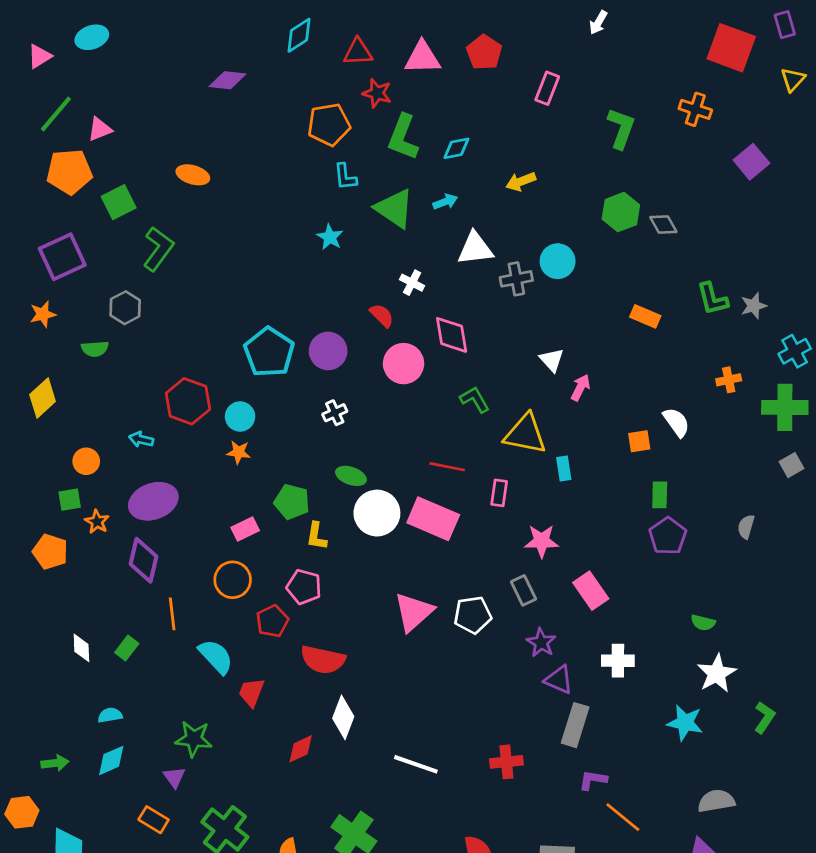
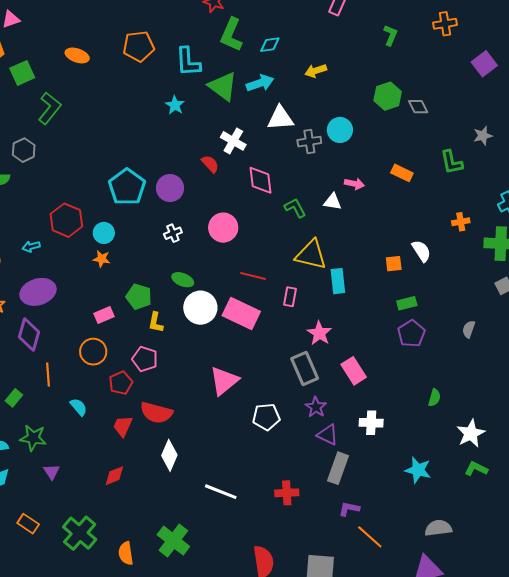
orange cross: (695, 109) -> (445, 24), turned -30
orange pentagon: (329, 125) -> (139, 46), moved
green L-shape: (621, 128) -> (390, 35), size x0.7
cyan L-shape: (345, 177) -> (188, 62), size x1.5
cyan arrow: (445, 202) -> (260, 83), size x1.5
white cross: (412, 283) -> (233, 141), size x1.4
gray star: (754, 306) -> (483, 136), moved
white triangle: (552, 360) -> (333, 202), turned -42
pink circle: (404, 364) -> (223, 228), moved
pink arrow: (580, 388) -> (354, 184), moved, turned 72
green L-shape: (475, 399) -> (295, 208), moved
cyan arrow: (141, 439) -> (31, 247), turned -30
cyan rectangle: (564, 468) -> (338, 281), size x1.4
green rectangle: (660, 495) -> (407, 303), turned 72
pink star: (542, 541) -> (319, 333), turned 30
gray rectangle: (523, 590) -> (305, 369), size x1.5
white pentagon: (473, 615) -> (266, 417), moved
green semicircle: (703, 623) -> (434, 398), turned -90
cyan semicircle: (216, 657) -> (79, 407), size x0.7
white star: (717, 673) -> (471, 433), moved
red trapezoid: (251, 692) -> (123, 426), moved
green L-shape: (765, 717) -> (476, 469), turned -100
green star: (194, 739) -> (33, 438), moved
red diamond: (301, 749) -> (114, 476), moved
purple triangle: (174, 777) -> (52, 472), moved

